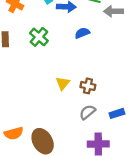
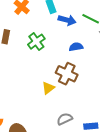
brown cross: (88, 86) -> (67, 74), moved, size x1.5

